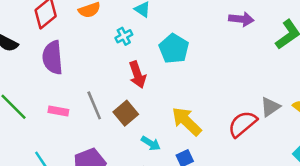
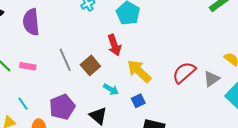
red arrow: (137, 75) -> (114, 45), moved
gray triangle: (270, 107) -> (212, 79), moved
pink rectangle: (58, 111) -> (28, 66), moved

